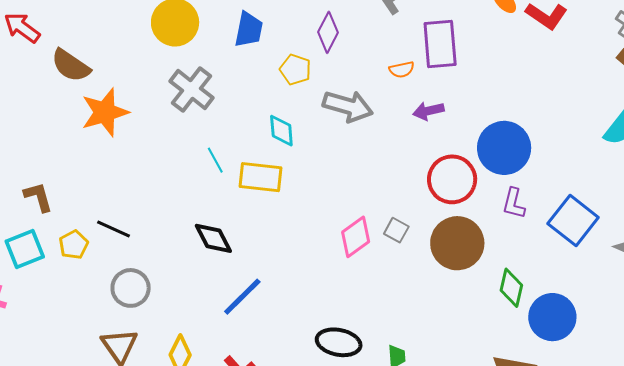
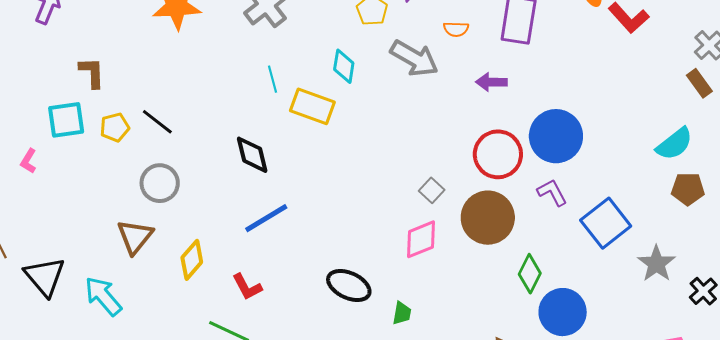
orange semicircle: (402, 70) -> (456, 29), moved
purple L-shape: (514, 203) -> (552, 192), turned 124
pink diamond: (356, 237) -> (421, 239), moved

